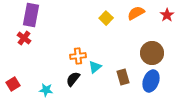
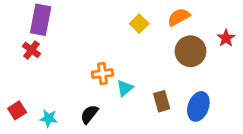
red star: (167, 15) -> (226, 38), moved
brown circle: (152, 53) -> (191, 51), moved
black semicircle: (73, 79) -> (89, 114), moved
cyan star: (46, 90) -> (49, 118), moved

